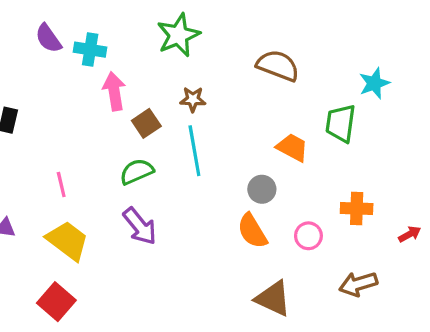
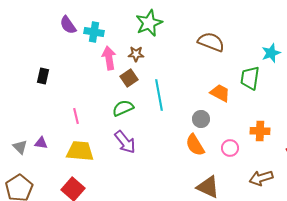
brown star: (193, 99) -> (136, 54), moved
yellow trapezoid: (68, 241) -> (80, 151), turned -32

